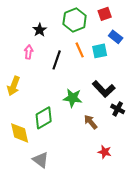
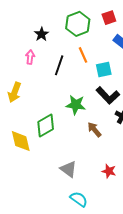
cyan square: (100, 51) -> (104, 69), moved
red star: (105, 152) -> (109, 171), moved
gray triangle: (41, 160) -> (68, 169), moved

